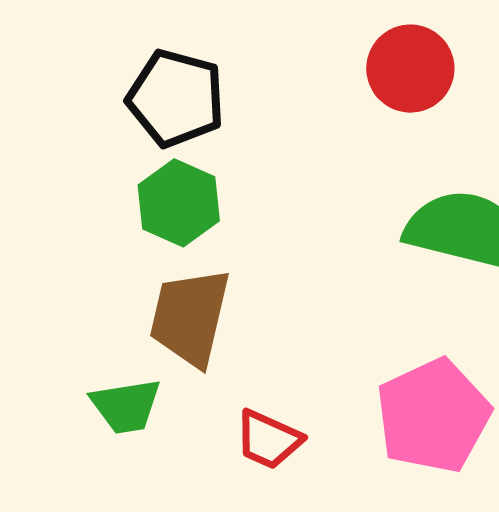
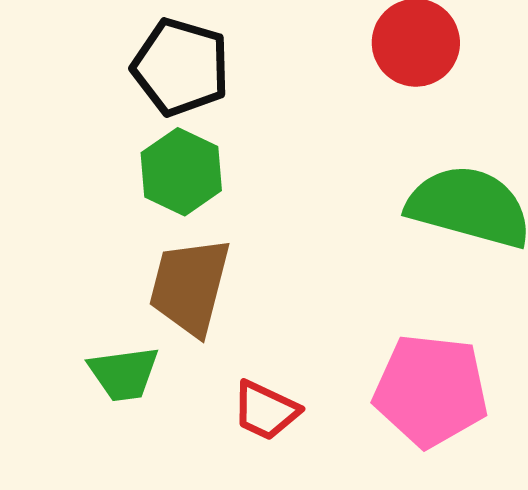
pink pentagon: (433, 416) -> (431, 390), turned 30

